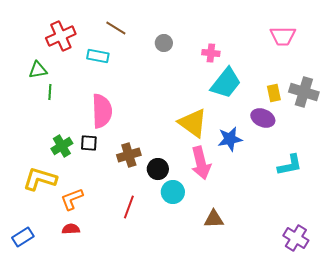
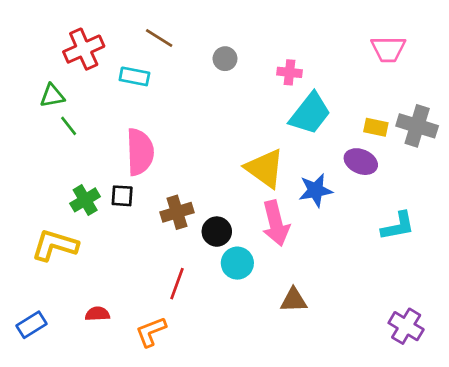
green line: (50, 92) -> (69, 126), turned -42
yellow rectangle: (274, 93) -> (376, 127), turned -66
orange L-shape: (72, 199) -> (151, 332), moved

